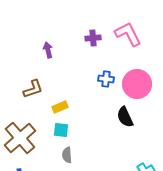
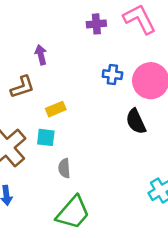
purple arrow: (48, 50) -> (41, 55), moved
cyan square: (61, 130) -> (46, 137), moved

